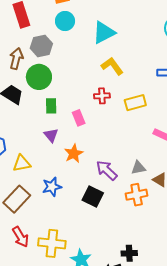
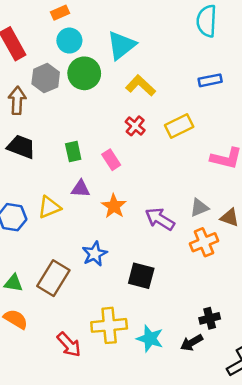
green circle: (39, 77) -> (84, 73), moved
red cross: (102, 96) -> (135, 126), turned -35
purple triangle: (51, 135) -> (81, 189), turned -35
yellow triangle: (22, 163) -> (49, 207), moved
black square: (93, 197) -> (141, 276), moved
red arrow: (21, 237) -> (69, 345), moved

